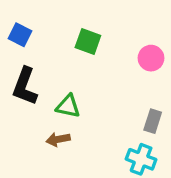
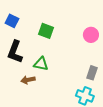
green square: (88, 41) -> (46, 31), moved
brown arrow: (58, 139) -> (28, 80), moved

